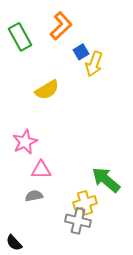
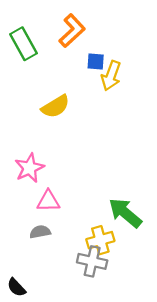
blue square: (81, 52) -> (96, 62), turned 35

